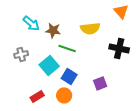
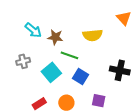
black cross: (119, 48) -> (120, 70), moved
blue square: (69, 76) -> (81, 76), moved
purple square: (100, 83) -> (99, 101), moved, turned 32

